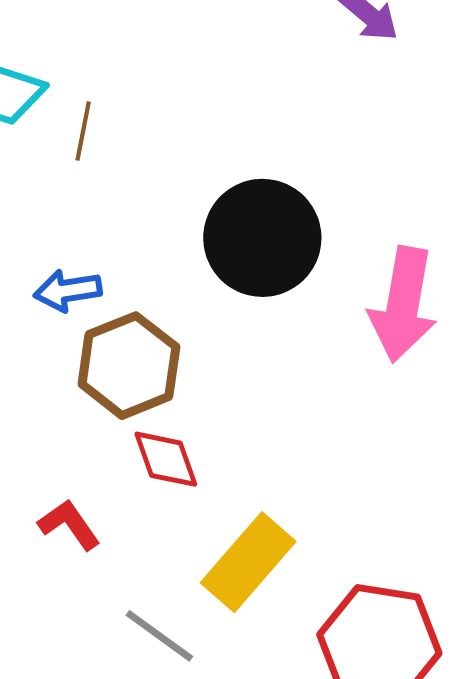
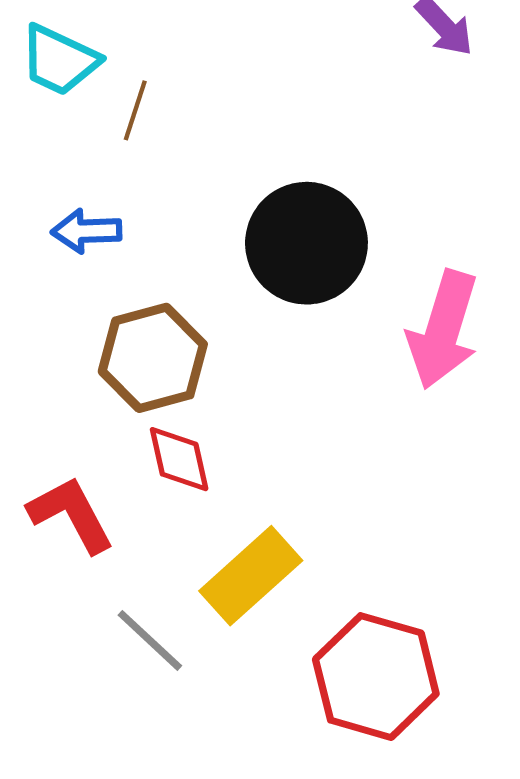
blue arrow: (68, 291) -> (86, 231), moved
red L-shape: (69, 525) -> (71, 514), size x1.4

